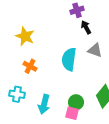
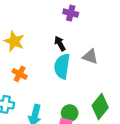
purple cross: (77, 10) -> (71, 13), turned 32
black arrow: (86, 27) -> (60, 43), moved

